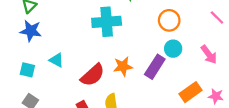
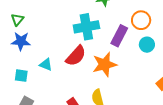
orange star: (123, 66) -> (105, 64), size x1.4
purple rectangle: (155, 67) -> (119, 36), moved
red semicircle: (93, 75) -> (76, 56), moved

